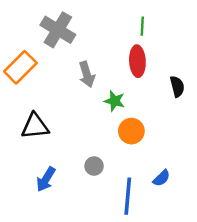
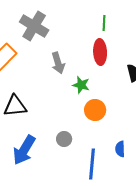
blue semicircle: (162, 178) -> (120, 149), turned 133
blue arrow: (46, 179) -> (24, 150), size x1.4

